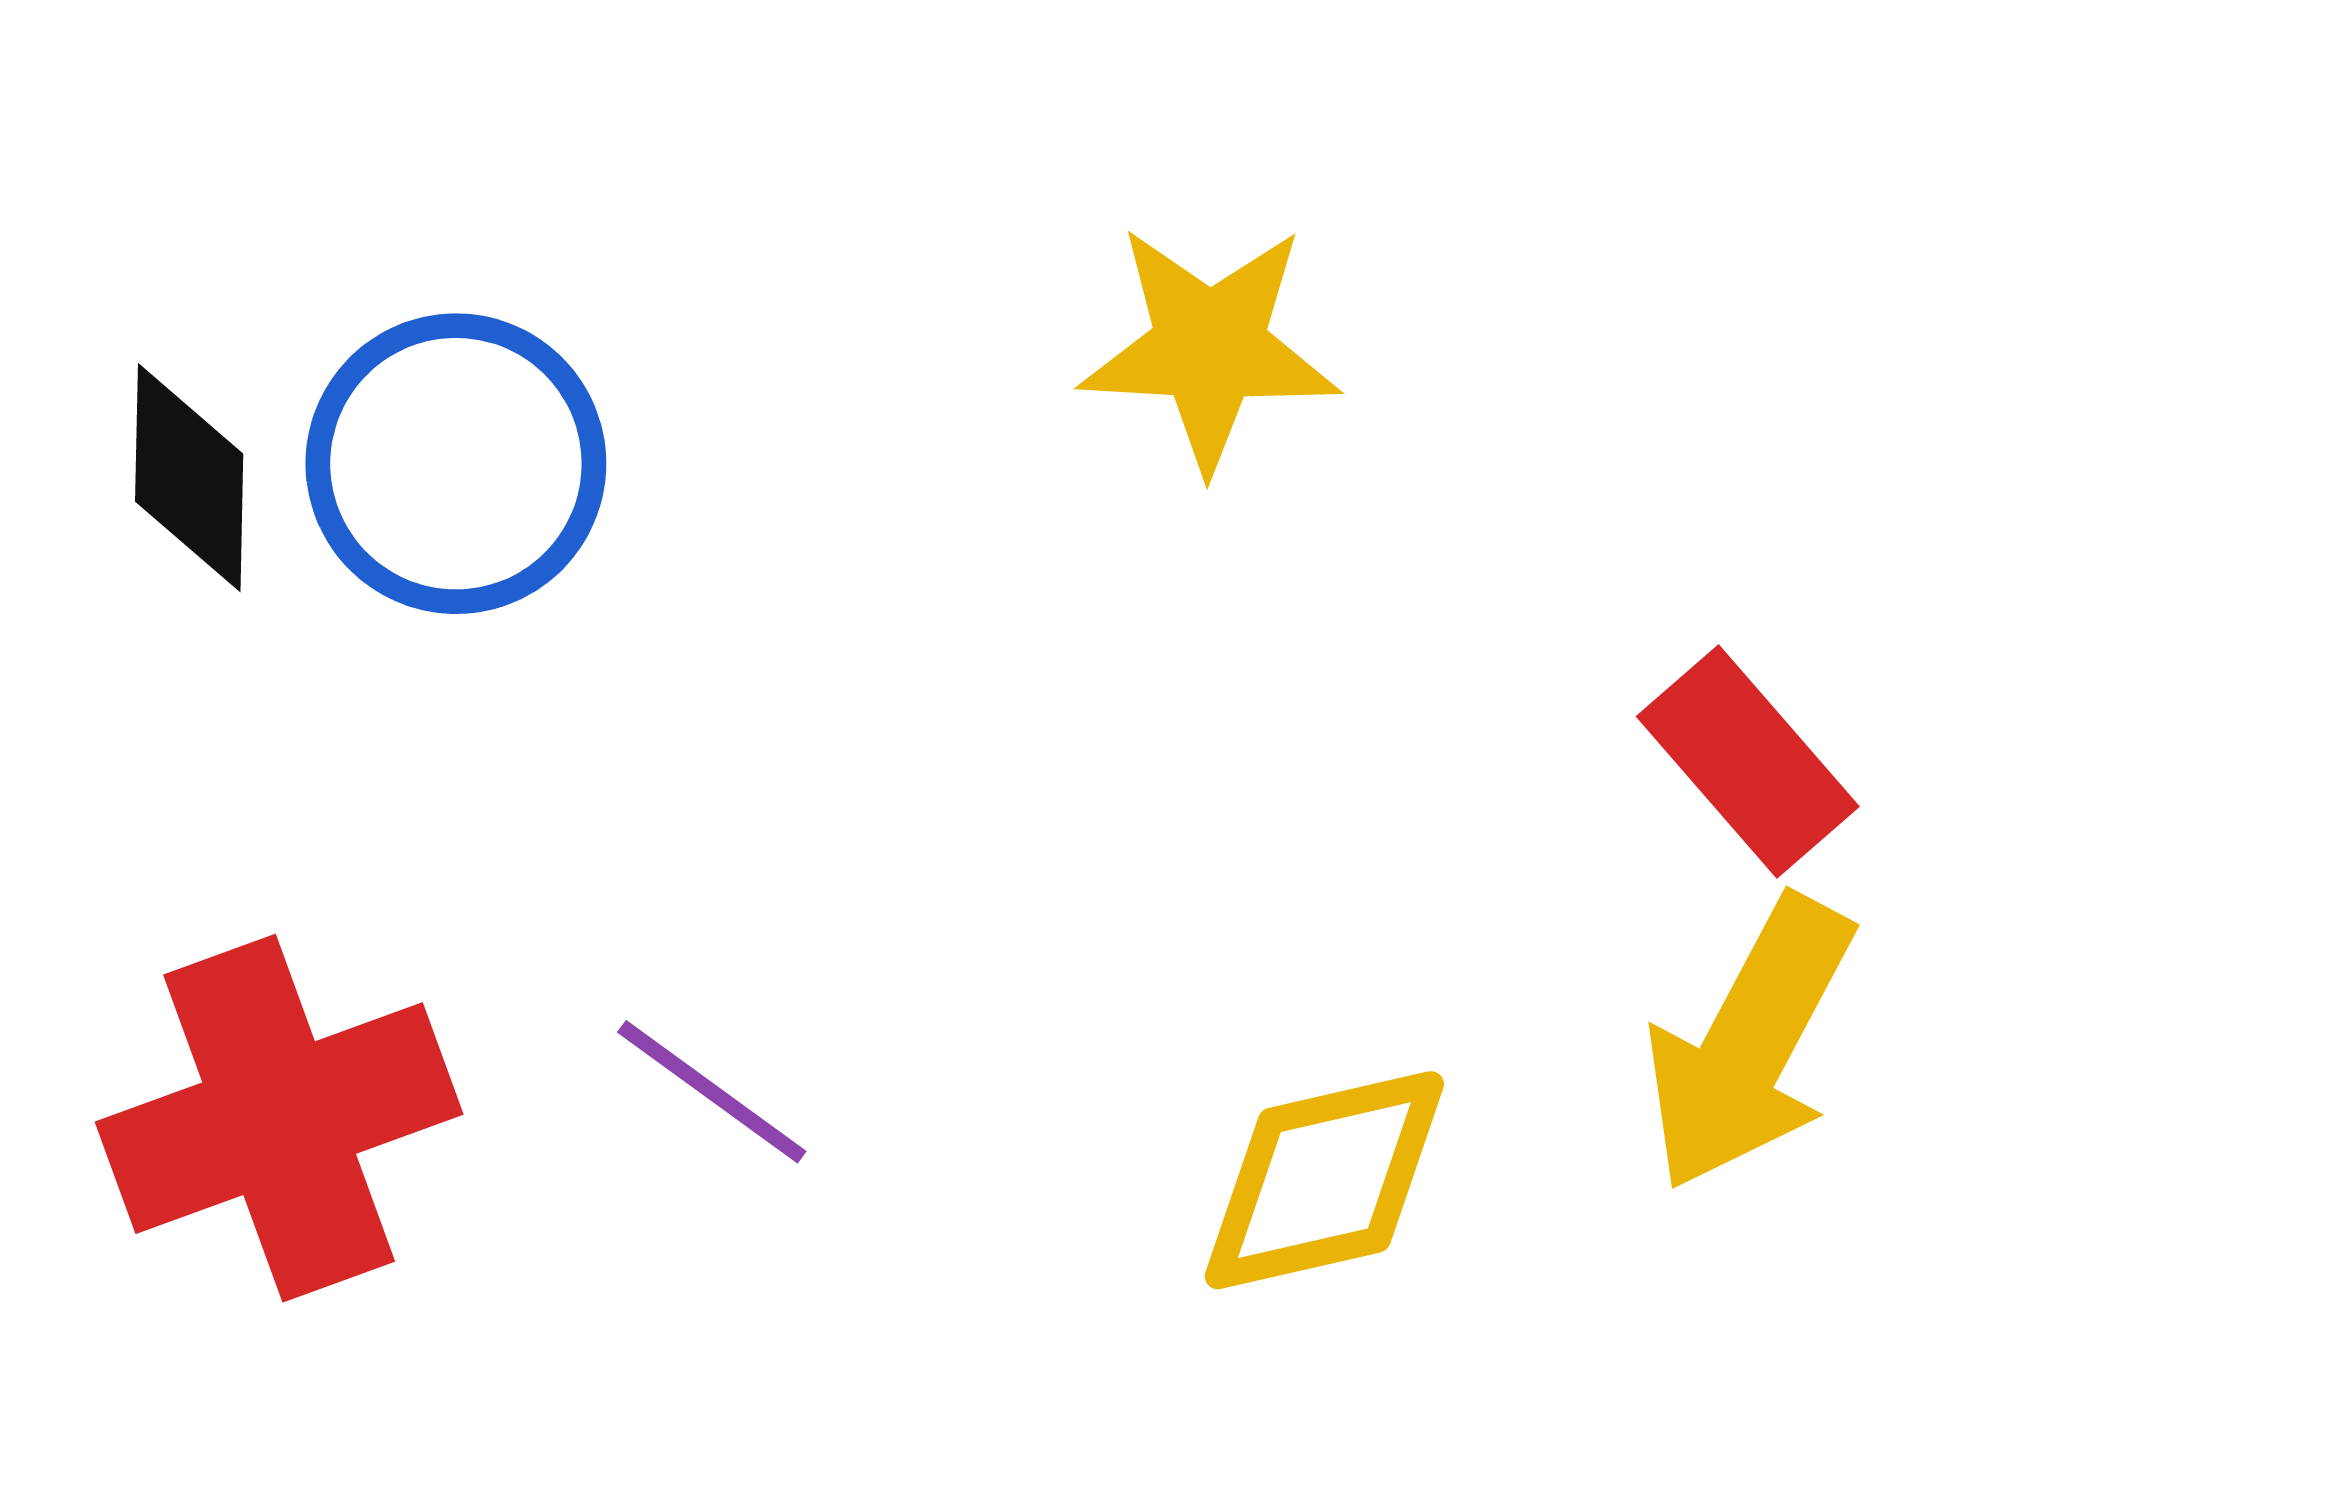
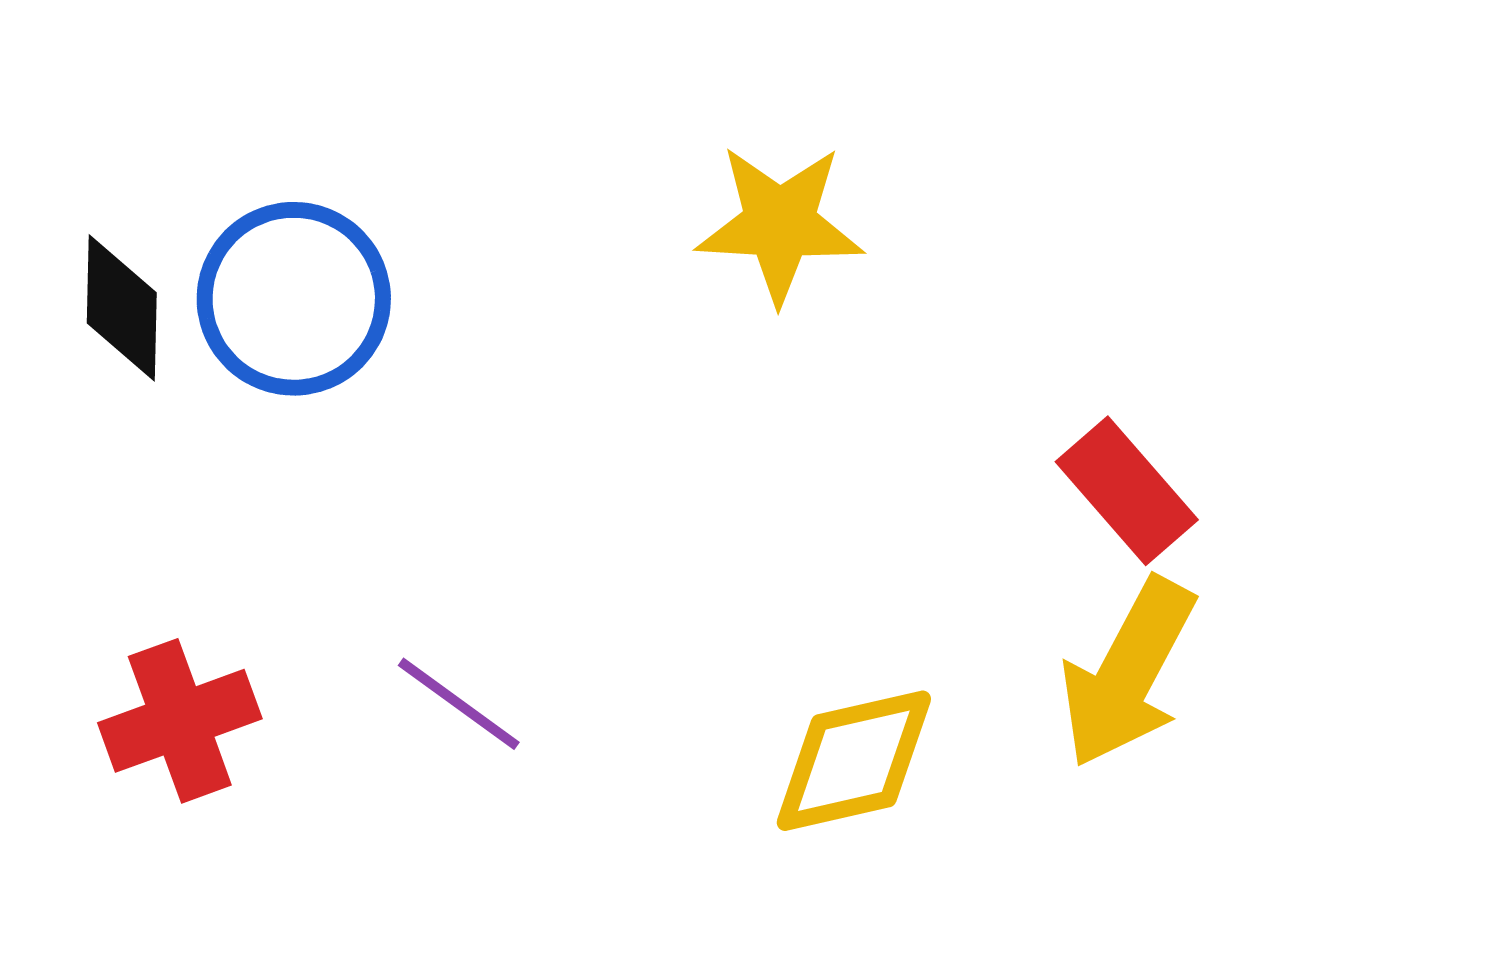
red cross: (279, 1118) -> (180, 721), size x0.7

